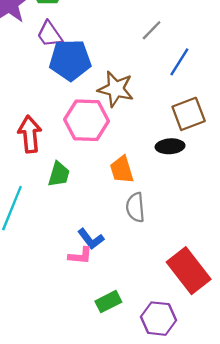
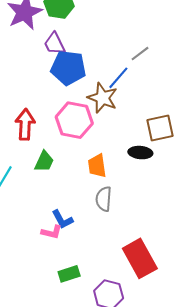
blue line: (179, 62) -> (118, 78), moved

